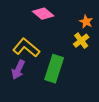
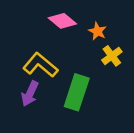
orange star: (86, 22) -> (98, 31), moved

